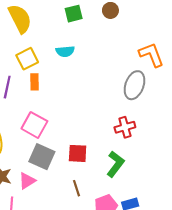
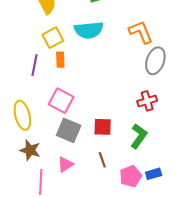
cyan semicircle: (65, 51) -> (89, 30), size x1.6
orange L-shape: (151, 55) -> (141, 32), moved
pink triangle: (27, 181) -> (65, 165), moved

